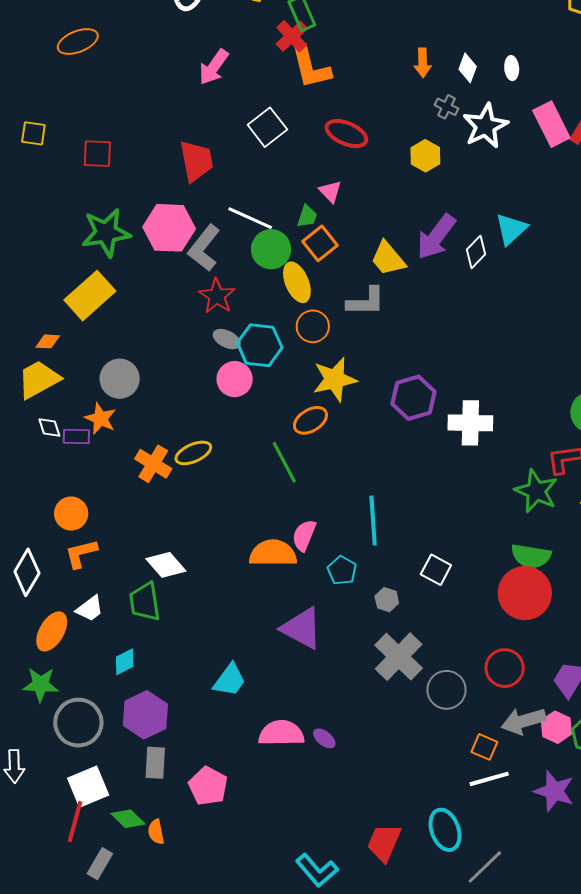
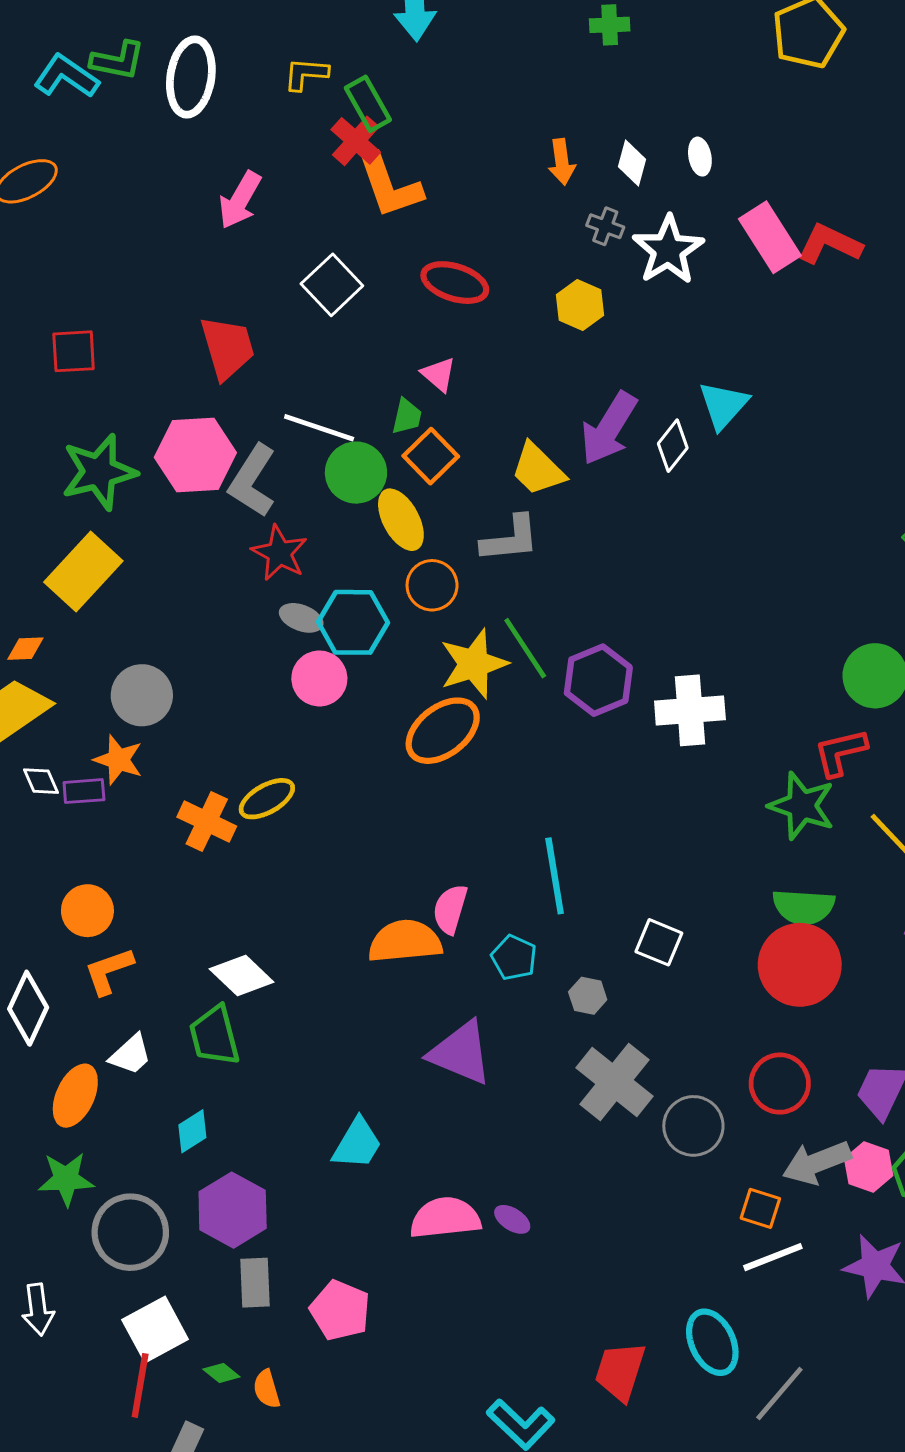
orange ellipse: (310, 420) -> (443, 731), size x1.4
green line: (284, 462) -> (525, 648), moved
green diamond: (128, 819) -> (221, 1373), size x0.7

